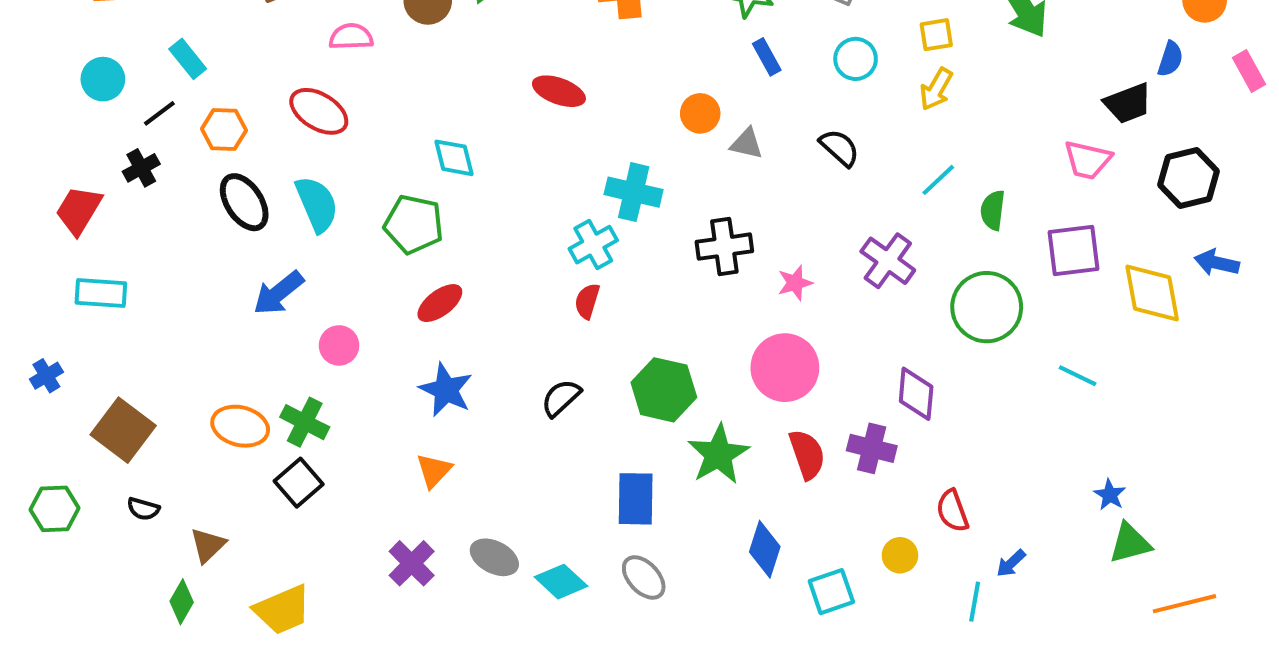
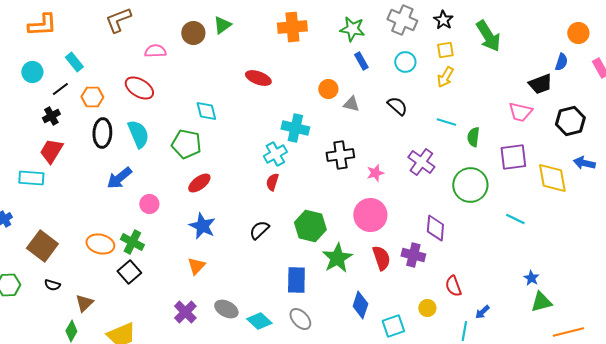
cyan line: (938, 180) -> (446, 122), turned 60
black ellipse: (244, 202) -> (102, 133), turned 36
red trapezoid: (79, 210) -> (51, 151), moved

